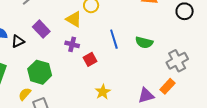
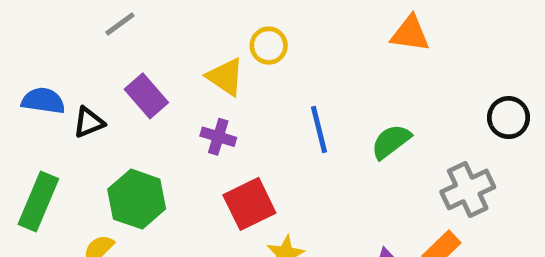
black circle: (185, 11) -> (508, 118), moved
green semicircle: (144, 42) -> (391, 142), turned 126
red square: (90, 59) -> (249, 204), moved, size x1.5

